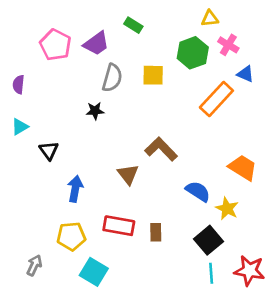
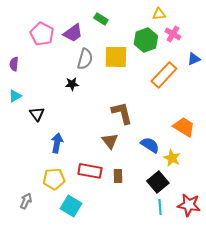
blue triangle: (245, 74) -> (194, 59), moved, turned -48
yellow square: (153, 75) -> (116, 57), size x1.4
brown L-shape: (161, 149) -> (122, 113), turned 30
brown triangle: (128, 174) -> (110, 141), moved

